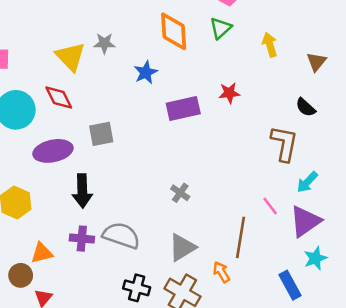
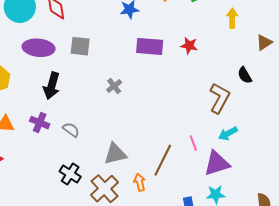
gray cross: (180, 193) -> (114, 86), moved
gray semicircle: (121, 235) -> (71, 130), size x0.6

